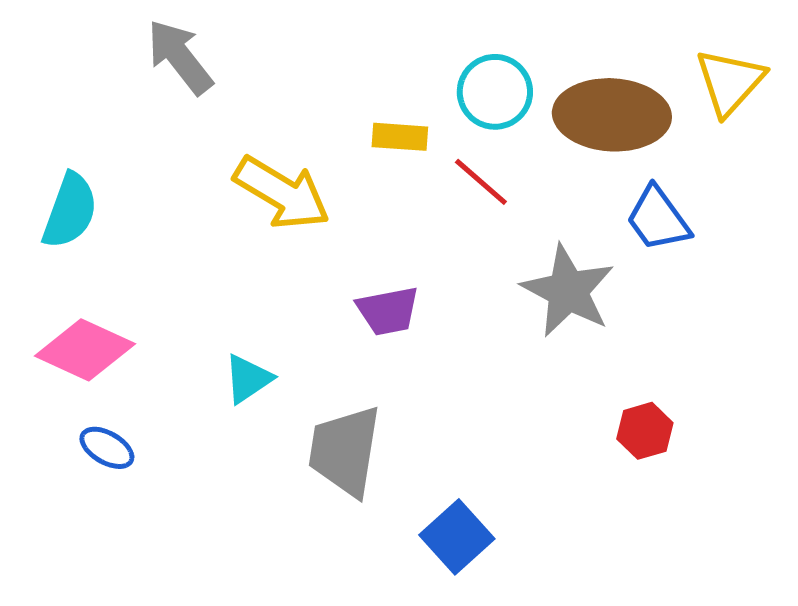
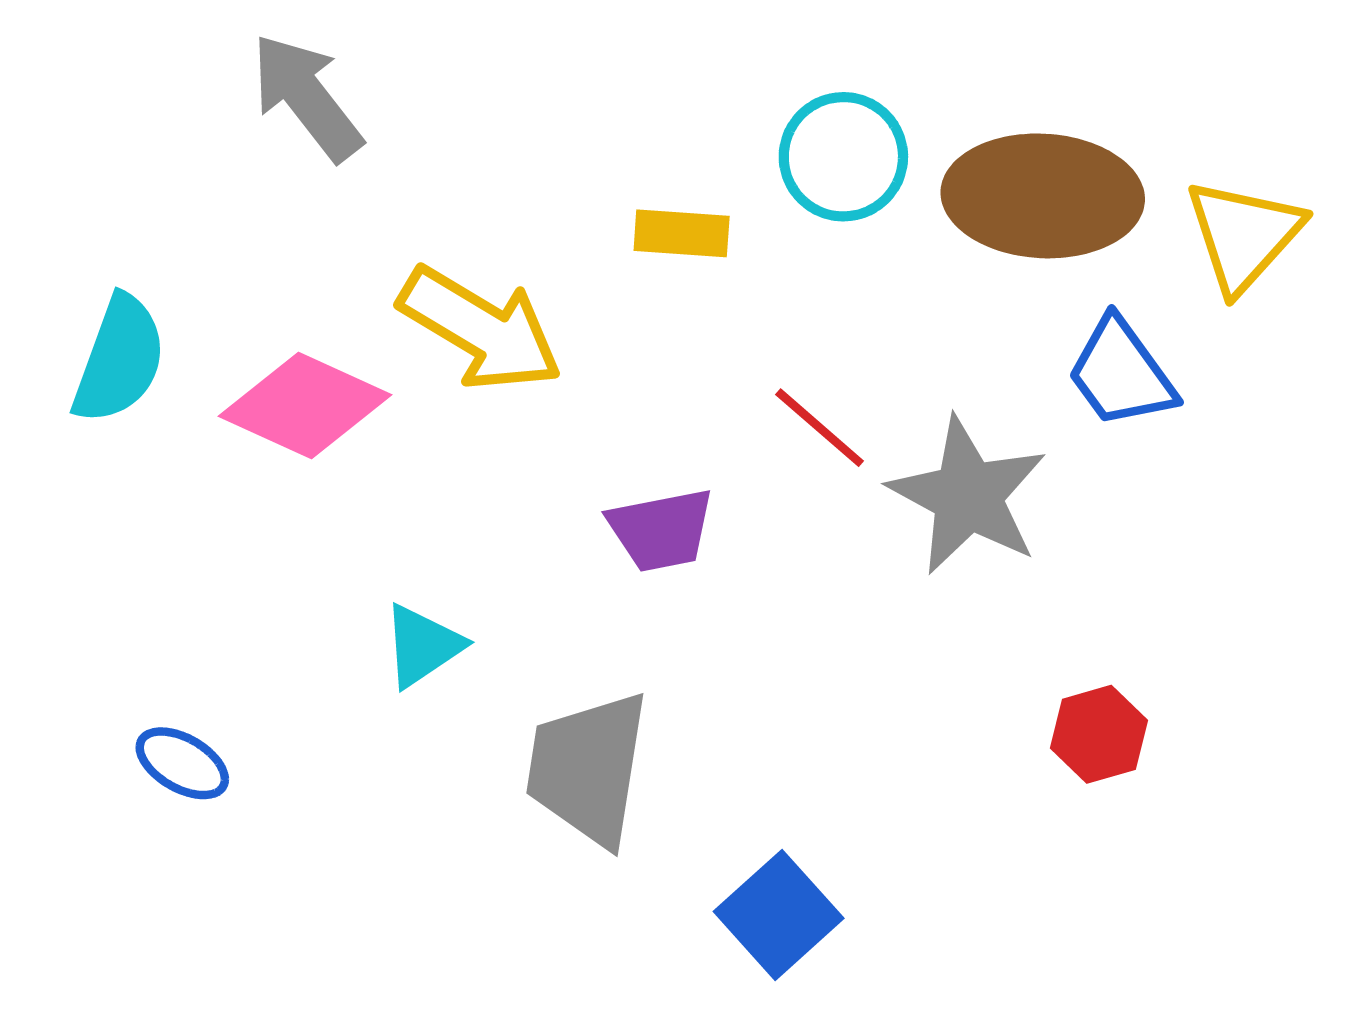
yellow triangle: (730, 82) -> (1244, 235), moved
red line: (481, 182) -> (820, 428), moved
pink diamond: (85, 350) -> (305, 405), moved

